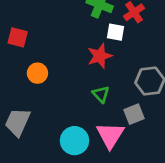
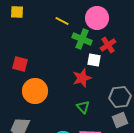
orange circle: (37, 73) -> (35, 91), size x1.6
gray square: (134, 114) -> (120, 120), moved

